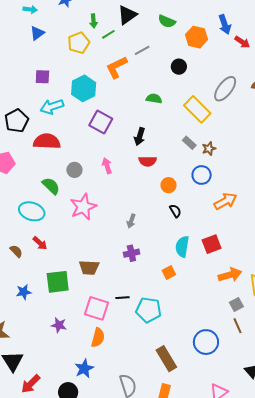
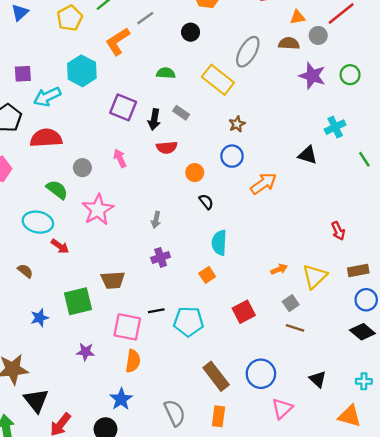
purple square: (42, 77) -> (23, 74), moved
purple square: (101, 122) -> (123, 107), moved
gray rectangle: (189, 143) -> (181, 113), moved
red arrow: (40, 243) -> (60, 246), moved
red square: (212, 244) -> (244, 312), moved
orange arrow: (230, 275) -> (279, 269), size x0.6
brown line: (238, 326) -> (295, 328), turned -42
blue circle: (206, 342) -> (261, 374), moved

